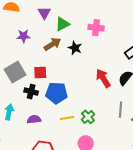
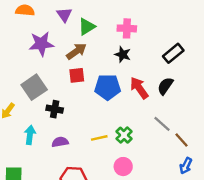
purple star: (24, 36) -> (41, 44), size x1.5
black star: (75, 48) -> (123, 54), moved
red square: (40, 73) -> (77, 75), moved
blue pentagon: (56, 93) -> (108, 87), moved
gray line: (120, 110) -> (162, 124), turned -49

